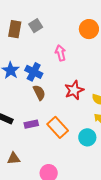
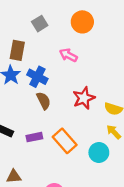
brown rectangle: (15, 29) -> (17, 50), moved
orange circle: (89, 29) -> (82, 22), moved
pink arrow: (61, 53) -> (68, 55), turned -49

